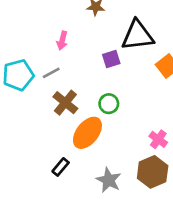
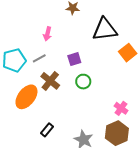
purple square: (111, 59) -> (74, 59), moved
orange ellipse: (87, 133) -> (26, 97), moved

